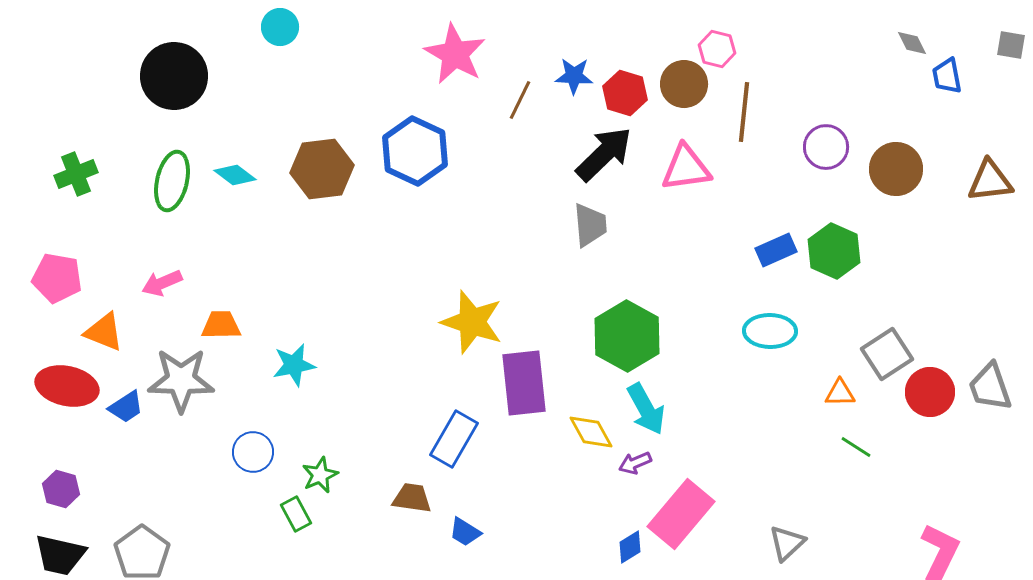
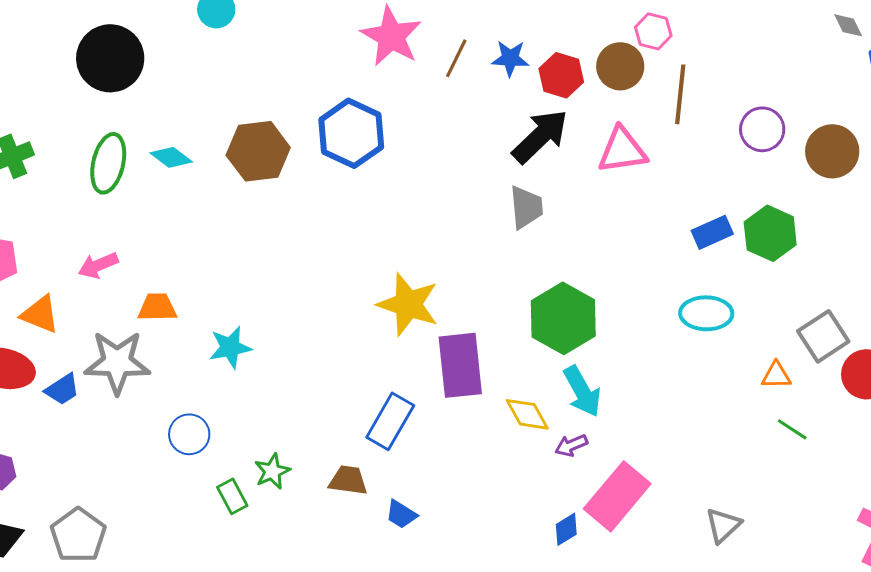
brown line: (520, 100) -> (456, 58), moved
green star: (320, 475) -> (272, 471), moved

